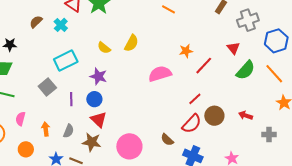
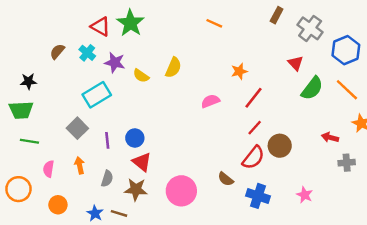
gray cross: (248, 20) -> (310, 28), turned -30
red line: (204, 66) -> (254, 98), moved
pink semicircle: (160, 74) -> (210, 101), size x0.7
purple star: (98, 76) -> (115, 62), moved
red arrow: (246, 115) -> (330, 137), moved
orange arrow: (46, 129) -> (80, 165), moved

